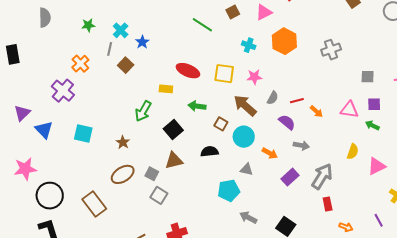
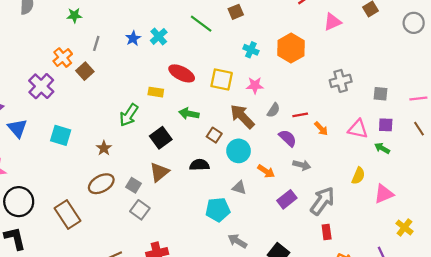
pink triangle: (264, 12) -> (332, 22), moved
cyan cross: (121, 30) -> (159, 36), moved
gray cross: (331, 50) -> (341, 81), moved
brown square: (126, 65) -> (85, 71), moved
brown triangle: (174, 161) -> (159, 172), turned -30

